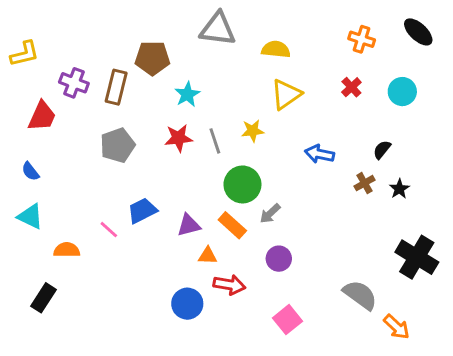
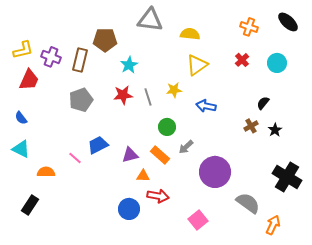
yellow L-shape: (25, 54) -> (23, 50), moved
blue arrow: (319, 154) -> (206, 106), moved
green circle: (242, 184) -> (167, 127), size x0.7
purple circle: (279, 259) -> (215, 172), moved, size x1.8
orange arrow: (396, 327) -> (273, 225), turned -108

